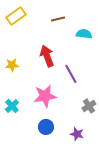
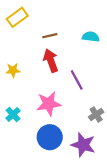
brown line: (58, 19) -> (50, 36), moved
blue circle: (46, 127) -> (50, 137), size x1.5
purple star: (77, 134) -> (83, 145), size x1.6

